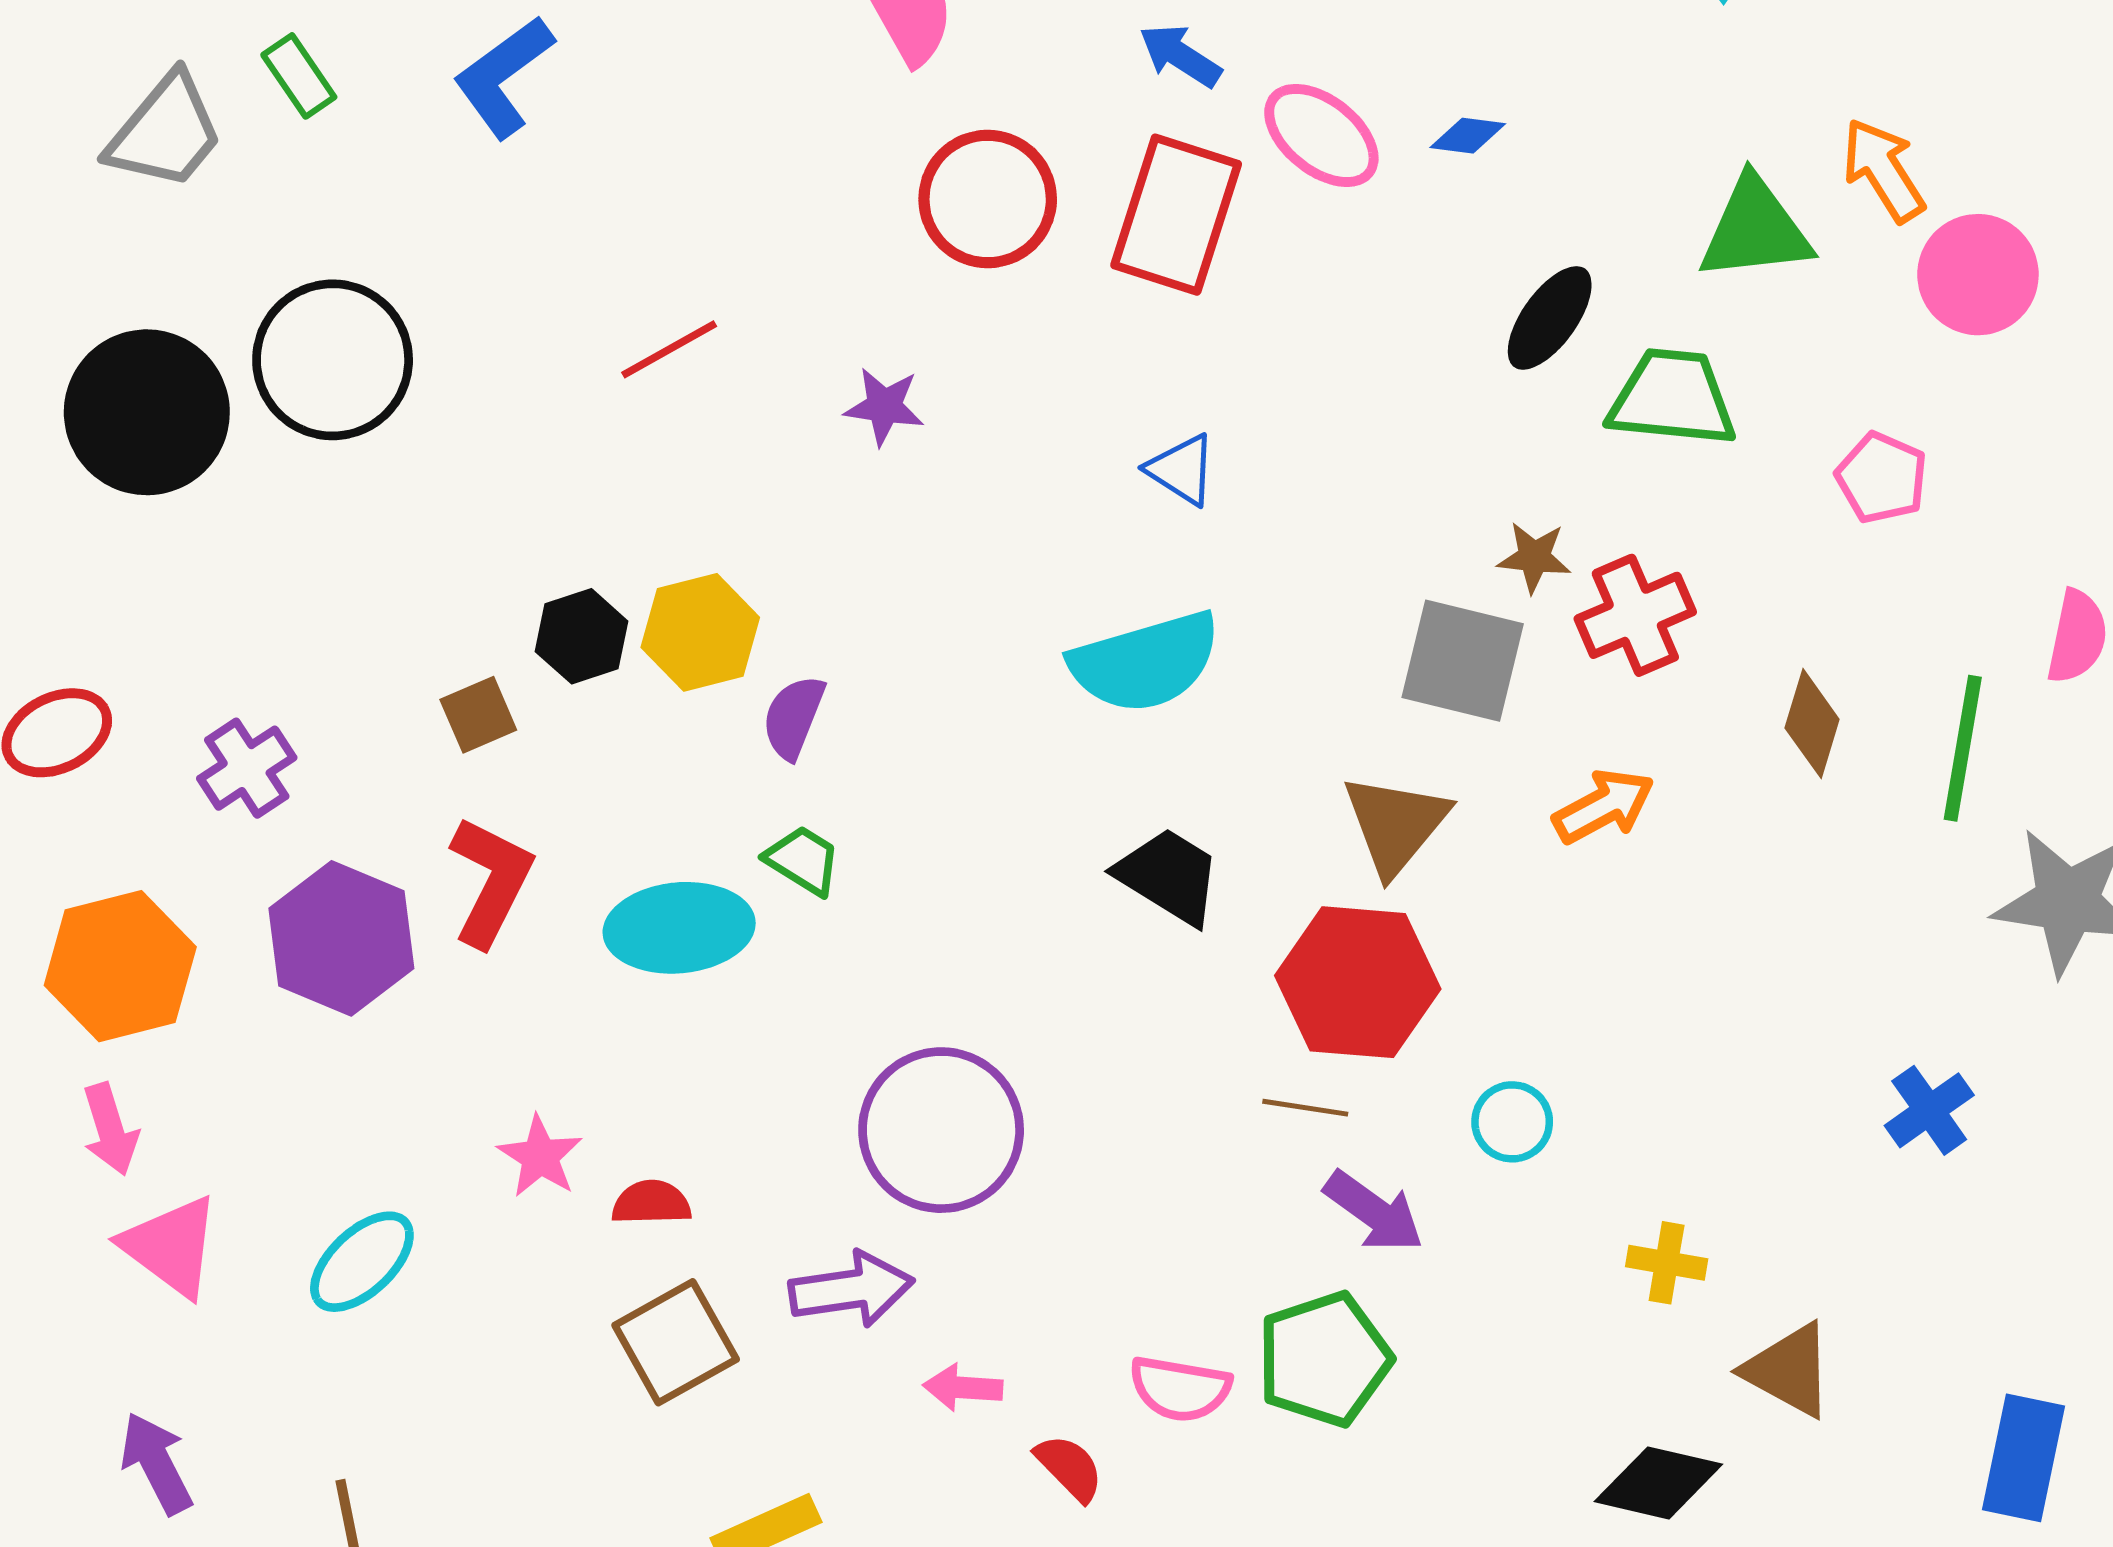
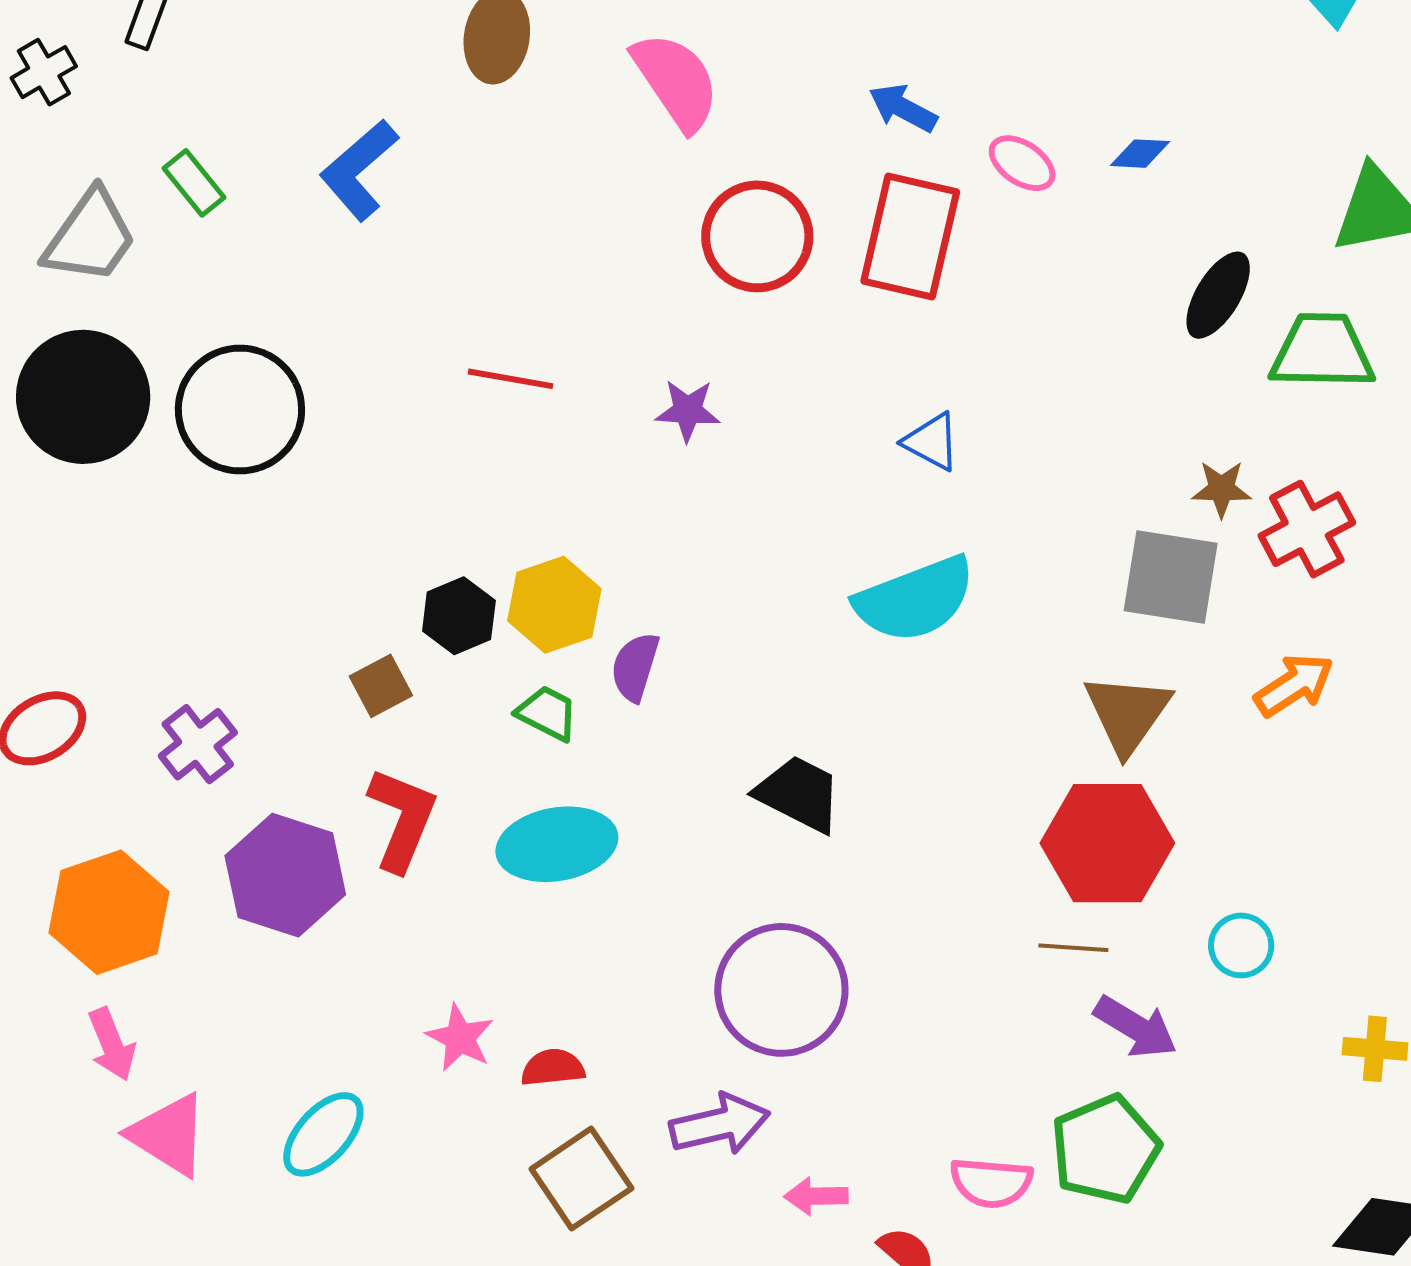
pink ellipse: (1321, 135) -> (1022, 163), size x0.7
red line: (669, 349) -> (510, 379), turned 44
black circle: (147, 412) -> (83, 397), moved
green trapezoid: (803, 860) -> (547, 713), moved
black trapezoid: (1169, 876) -> (799, 794), moved

